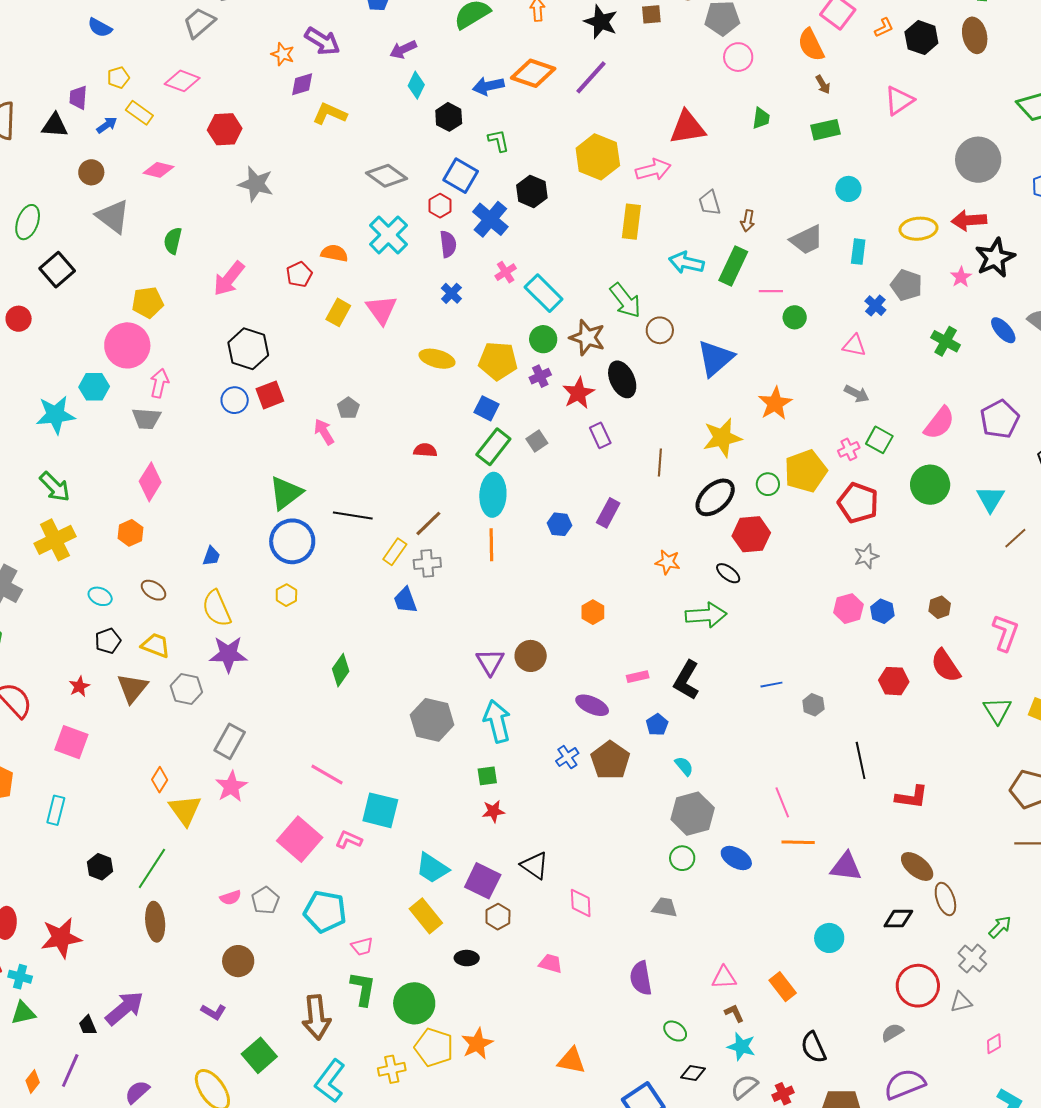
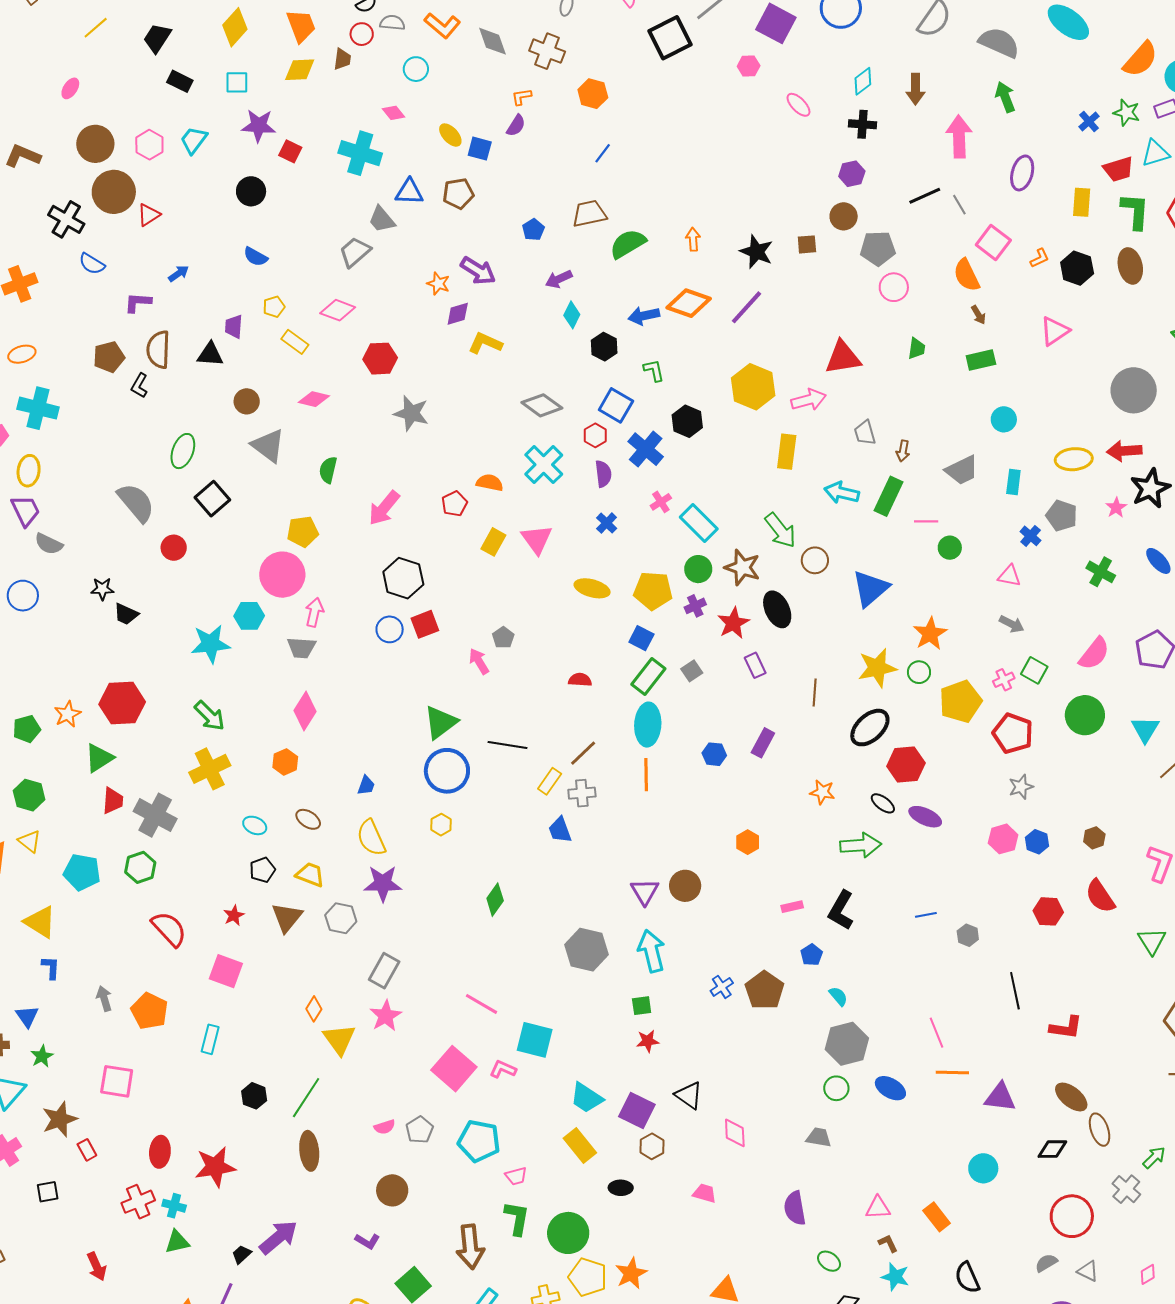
blue arrow: (107, 125) -> (178, 274), moved
green circle: (768, 484) -> (919, 672), moved
purple ellipse: (592, 705) -> (925, 817), moved
gray triangle: (961, 1002) -> (1088, 1271), moved, turned 40
black trapezoid: (88, 1025) -> (242, 1254), turned 70

